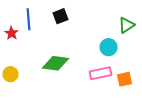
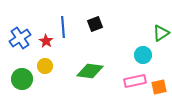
yellow circle: (10, 74) -> (45, 66), moved

